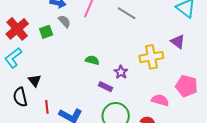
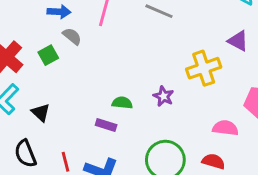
green semicircle: (92, 60) -> (122, 103), moved
black triangle: (35, 80) -> (41, 113), moved
purple rectangle: (105, 87) -> (106, 125), moved

